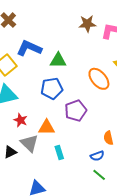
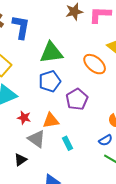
blue L-shape: (29, 48) -> (21, 27), moved, turned 85
green triangle: (58, 60) -> (51, 53), size x1.4
black triangle: (10, 152) -> (20, 160), moved

